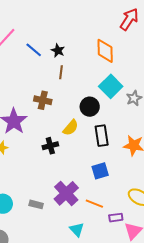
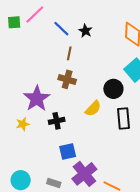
brown line: (61, 72) -> (69, 53), moved
black cross: (50, 146) -> (57, 121), moved
blue square: (100, 171) -> (68, 151), moved

